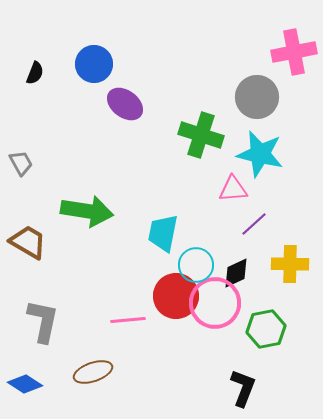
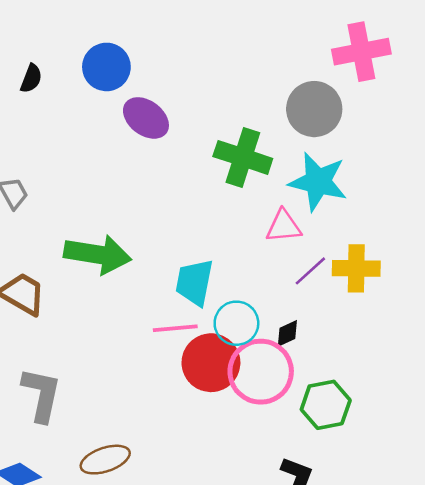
yellow cross: (290, 264) -> (356, 268), moved
black diamond: (236, 273) -> (287, 333), size x0.7
pink line: (128, 320) -> (175, 328), moved

